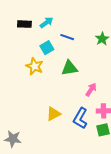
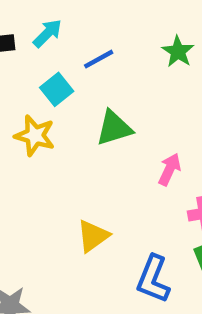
blue line: (67, 37) -> (99, 59), turned -40
blue L-shape: (80, 118) -> (153, 279), moved

